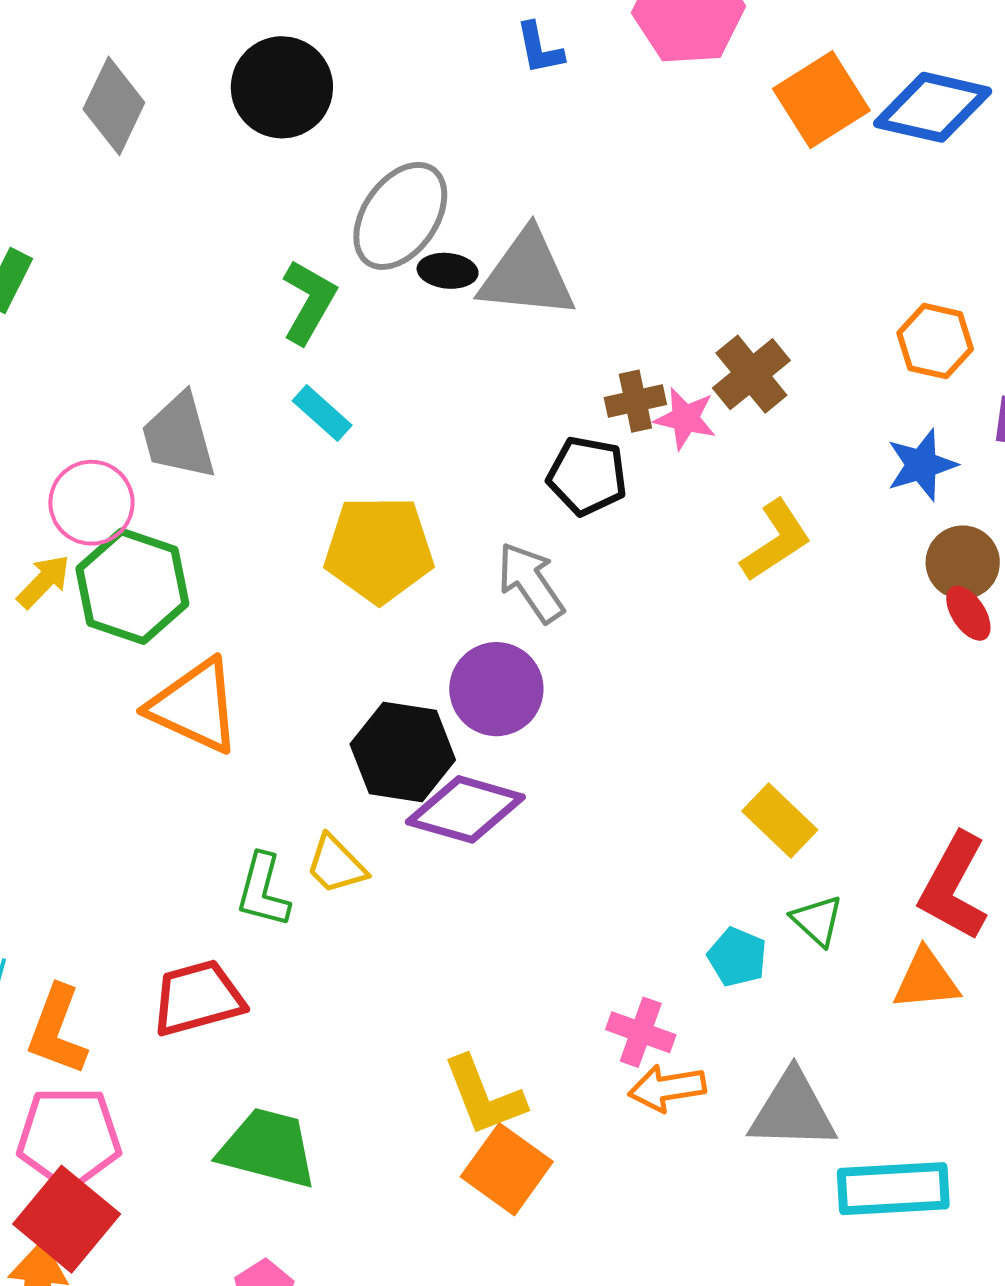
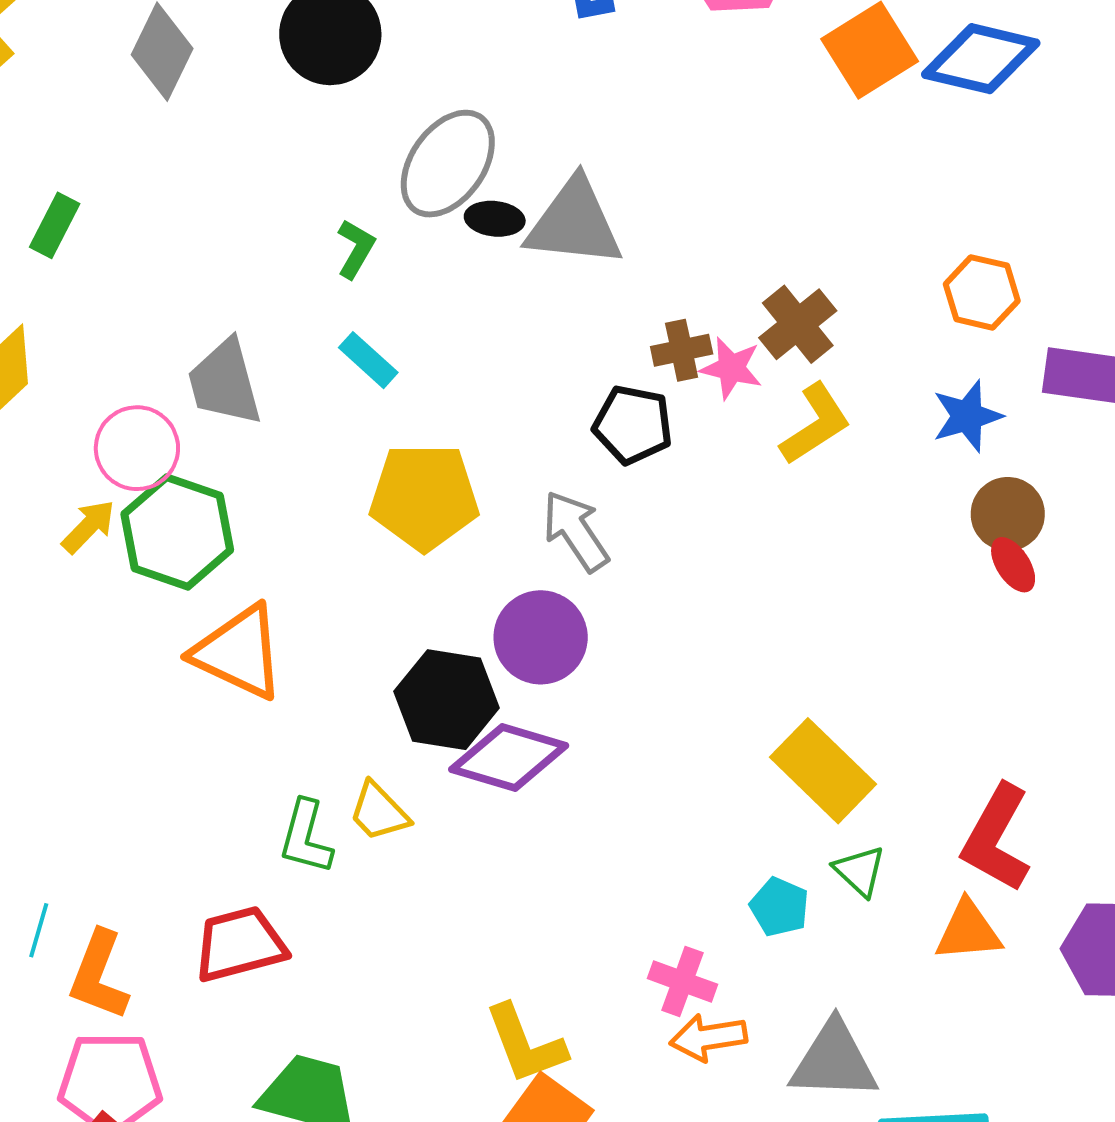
green L-shape: (309, 302) -> (356, 249), size x0.7
yellow L-shape: (776, 541) -> (815, 424), moved
yellow rectangle: (780, 820) -> (823, 771), size x1.4

